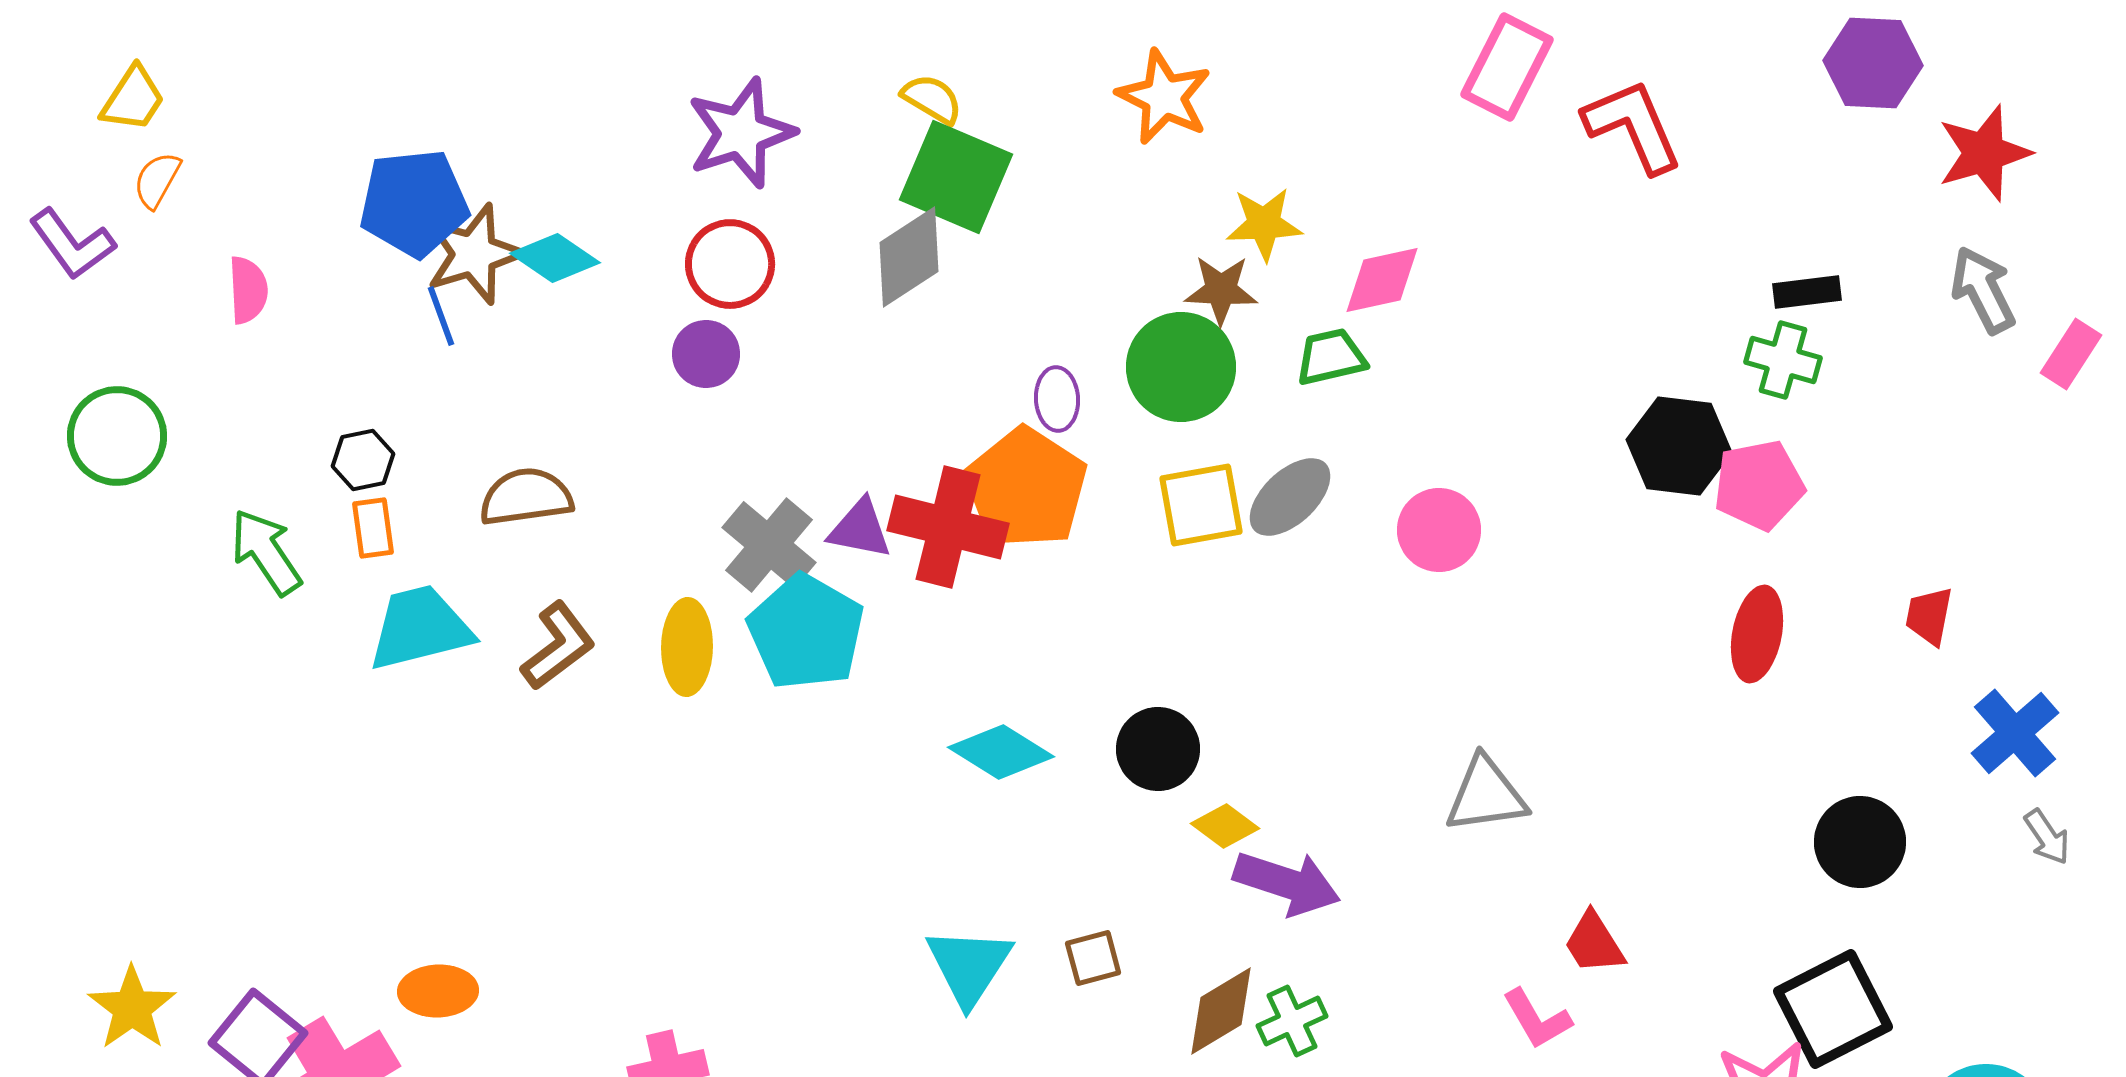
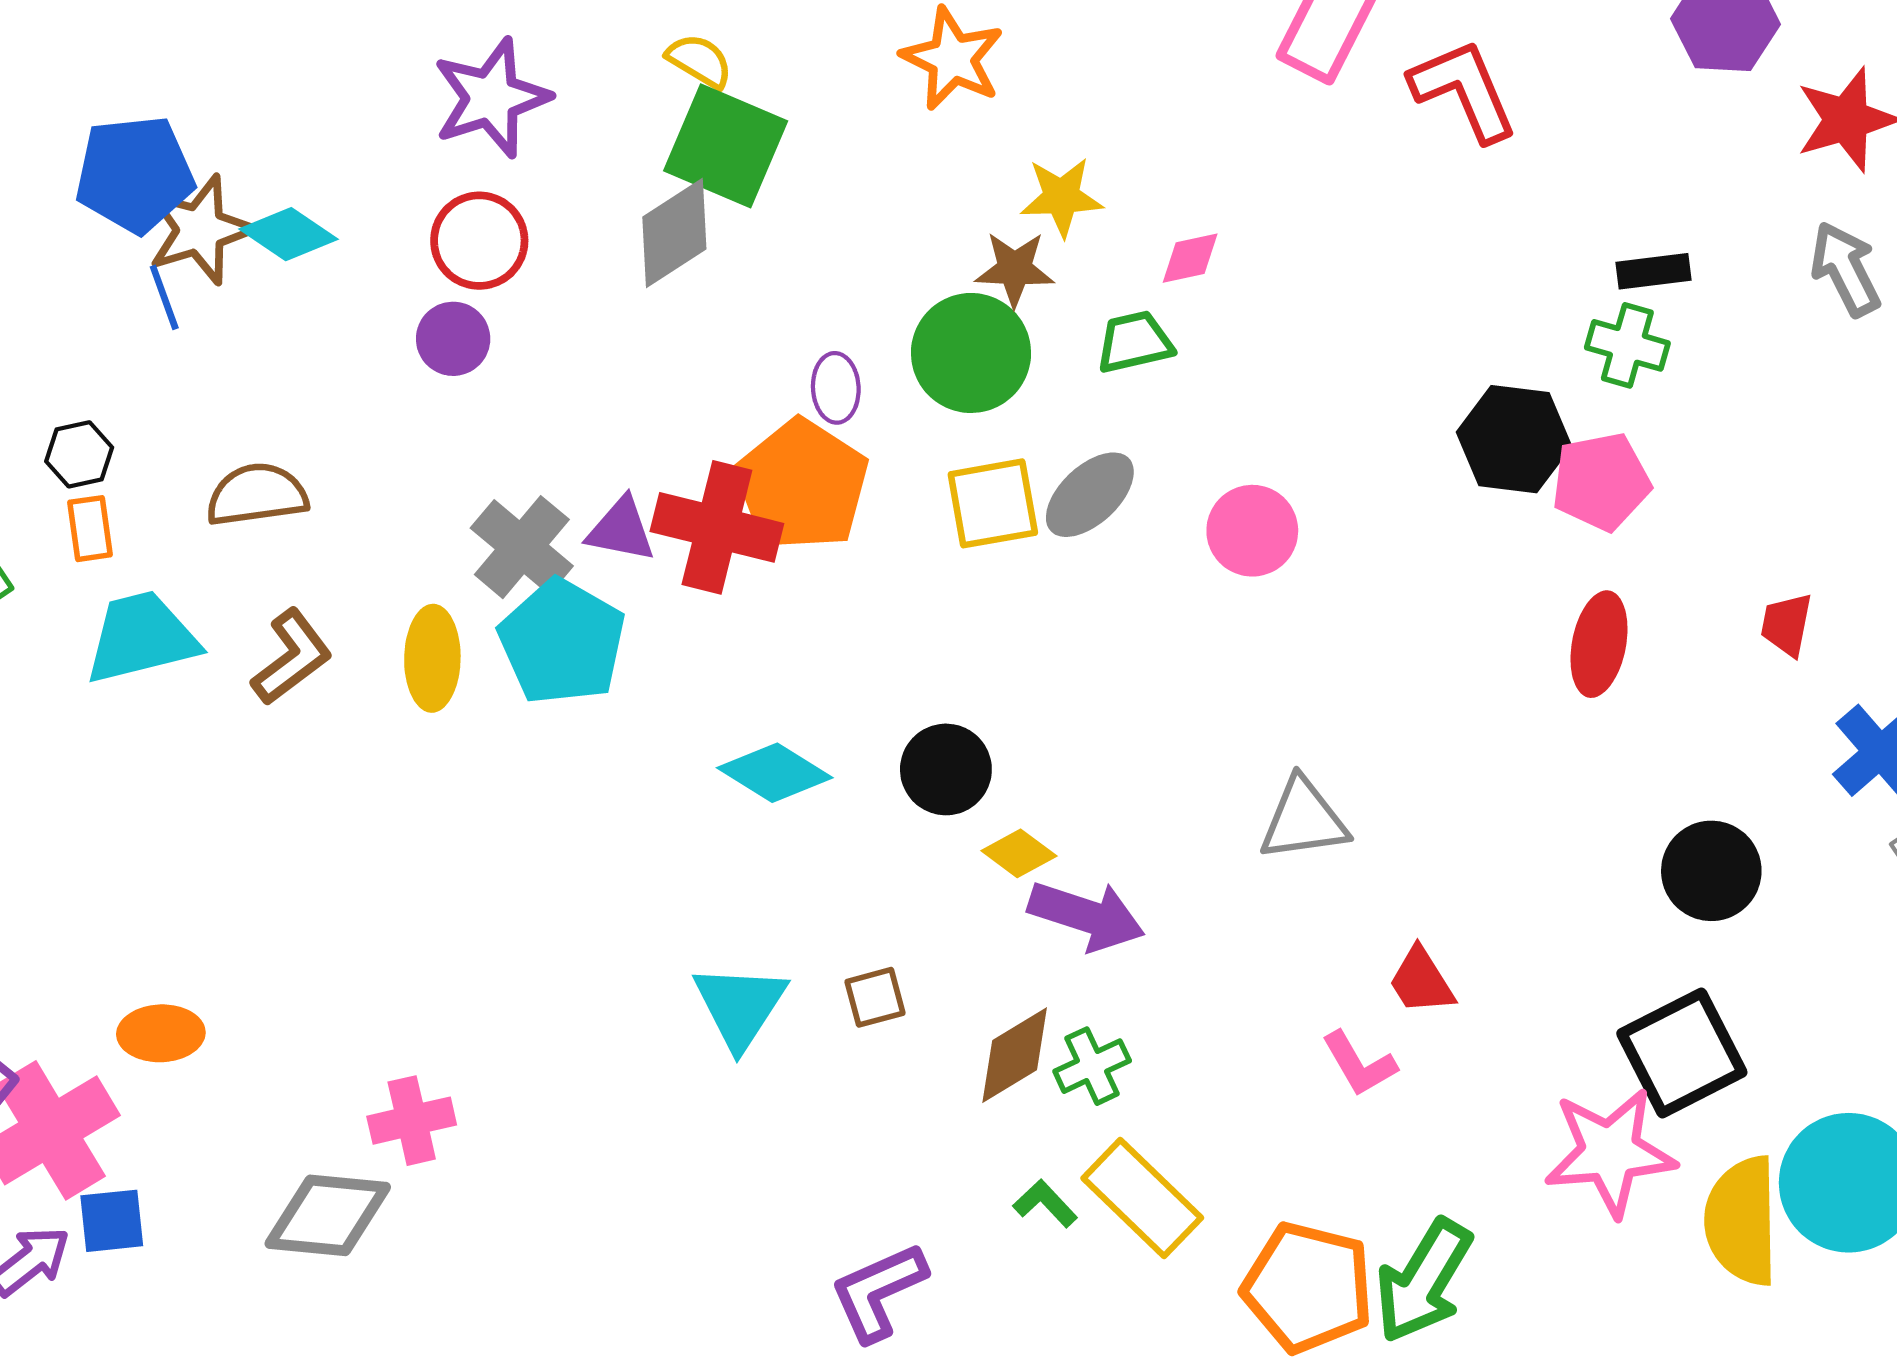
pink diamond: (1382, 280) -> (1190, 258), size x0.7

